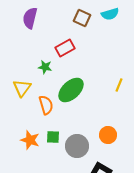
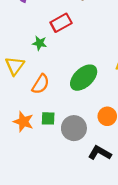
green ellipse: (71, 90) -> (84, 78), moved
orange semicircle: (46, 105) -> (41, 84), turned 48

